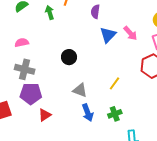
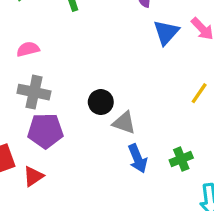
black circle: (69, 57) -> (101, 102), moved
yellow line: (114, 83) -> (199, 93), moved
red triangle: (45, 115) -> (33, 176), moved

